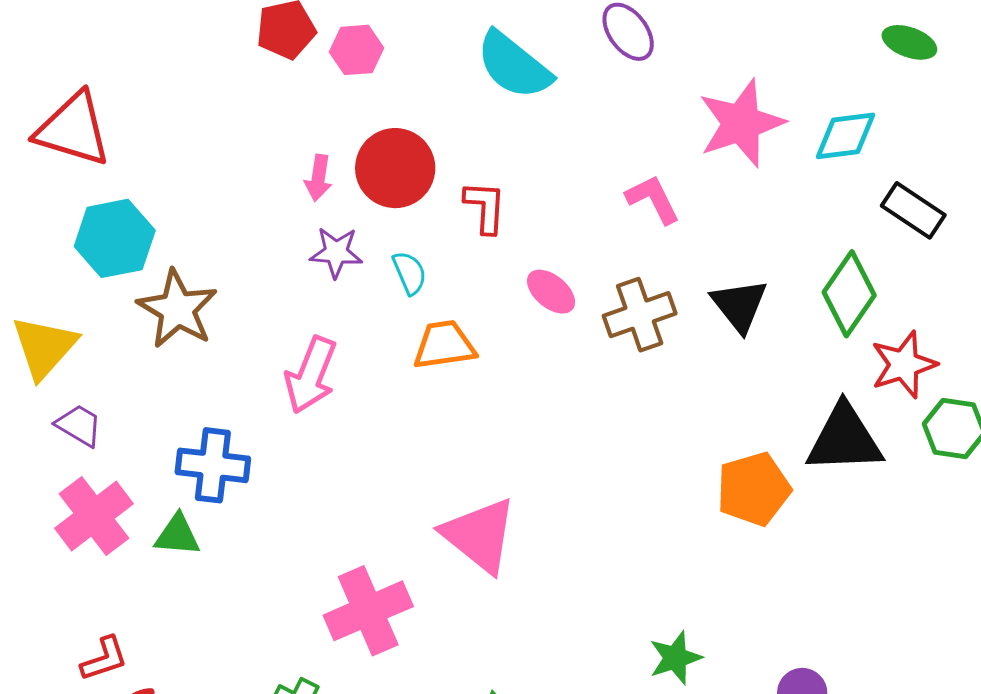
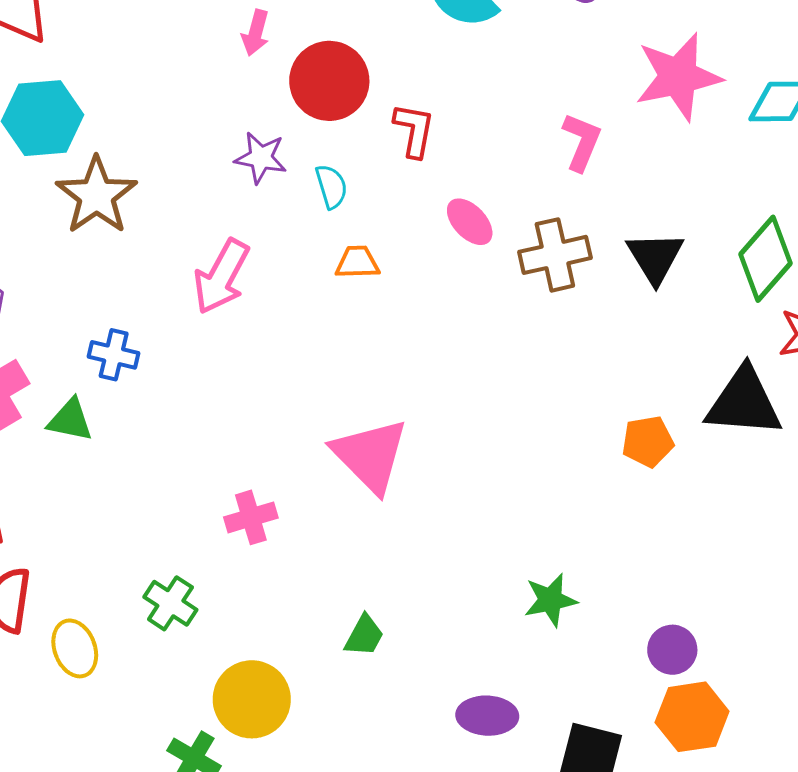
pink arrow: (318, 178) -> (256, 33), moved
pink L-shape: (653, 199) -> (582, 142), turned 42
orange trapezoid: (444, 345) -> (357, 262), size x0.7
blue cross: (213, 465) -> (114, 355), size x0.7
orange pentagon: (754, 489) -> (648, 441), size x0.7
pink cross: (368, 611) -> (251, 517), size x0.6

